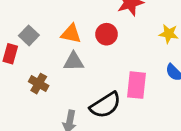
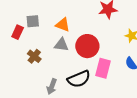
red circle: (107, 34) -> (87, 46), moved, size x1.5
gray square: (29, 35) -> (33, 21), turned 32

